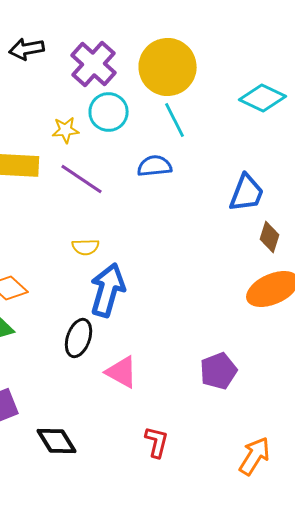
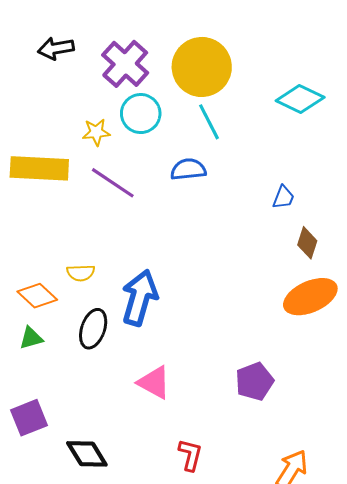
blue trapezoid: (247, 193) -> (283, 197), size x0.6
yellow semicircle: (86, 247) -> (81, 273), moved
black ellipse: (79, 338) -> (93, 329), moved

